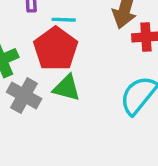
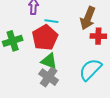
gray cross: (24, 95) -> (49, 77), moved

